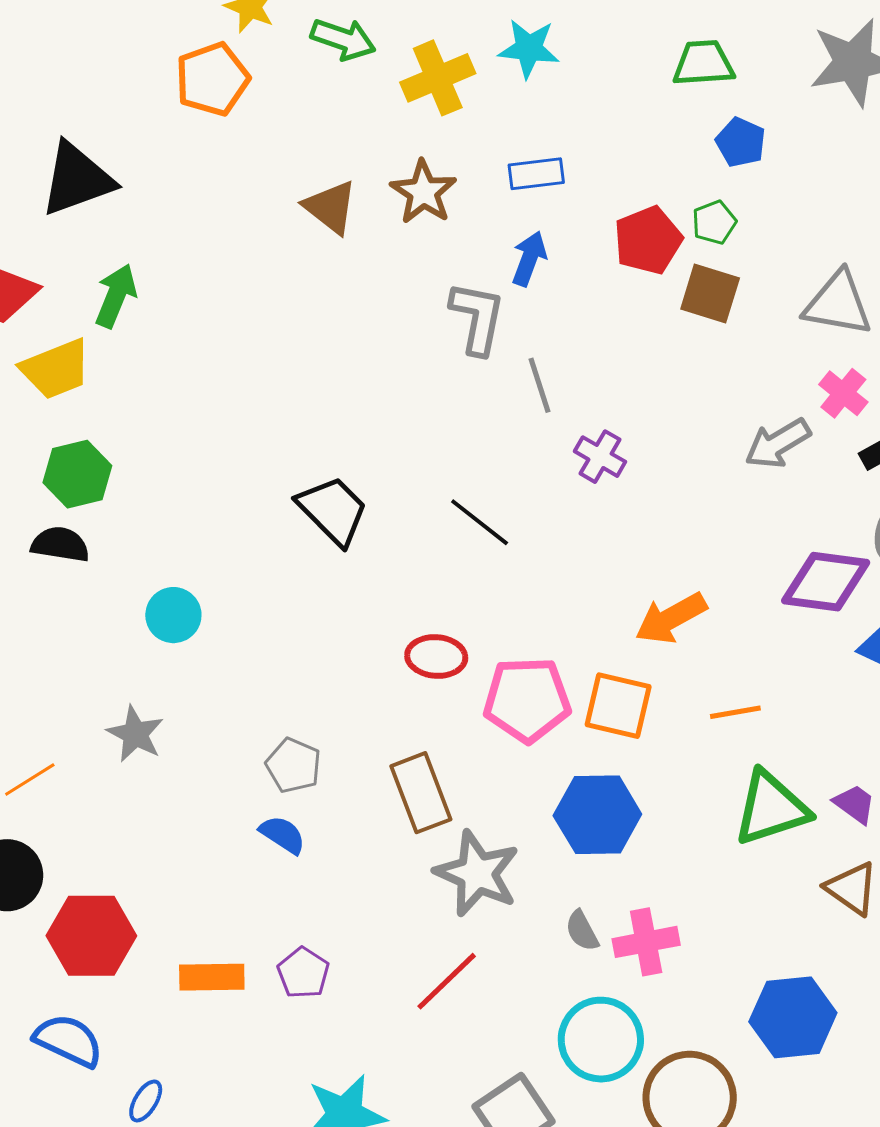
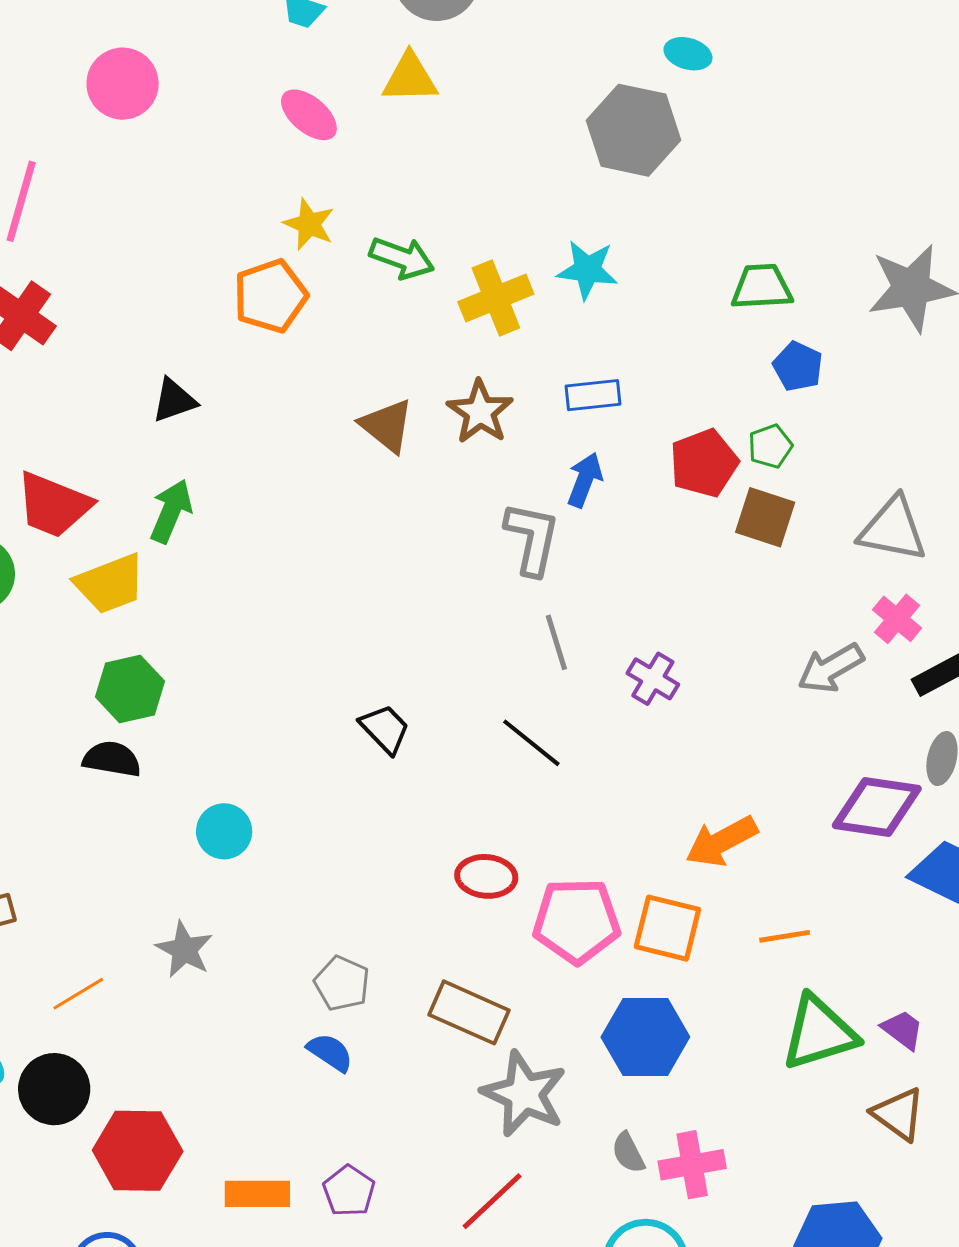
black triangle: (77, 179) -> (174, 400), moved, size x0.6
gray line: (539, 385) -> (556, 642), moved
black trapezoid: (333, 510) -> (385, 729), size x0.7
brown rectangle: (421, 793) -> (469, 1012), turned -46

